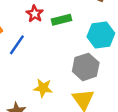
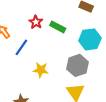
green rectangle: (61, 20) -> (58, 27), turned 42
yellow star: (43, 88) -> (41, 70), moved

